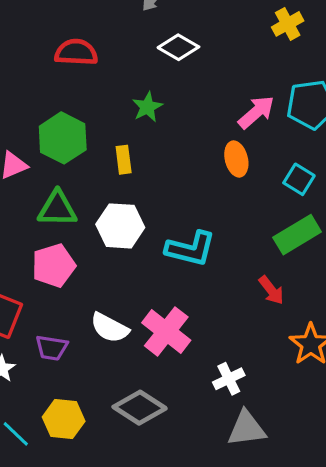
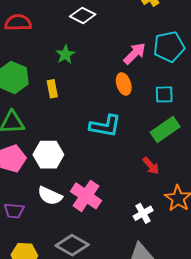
cyan square: (299, 179) -> (164, 94), turned -30
white hexagon: (120, 226) -> (48, 155), moved
cyan L-shape: (191, 249) -> (105, 126), moved
white cross: (229, 379) -> (143, 213), moved

